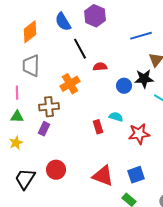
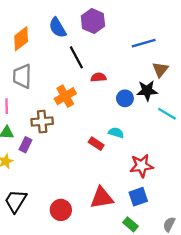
red rectangle: (98, 127) -> (96, 144), turned -40
purple rectangle: (44, 129) -> (25, 145), moved
red star: (139, 134) -> (142, 166), moved
red circle: (56, 170) -> (61, 210), moved
red triangle: (103, 176) -> (102, 198), turned -30

